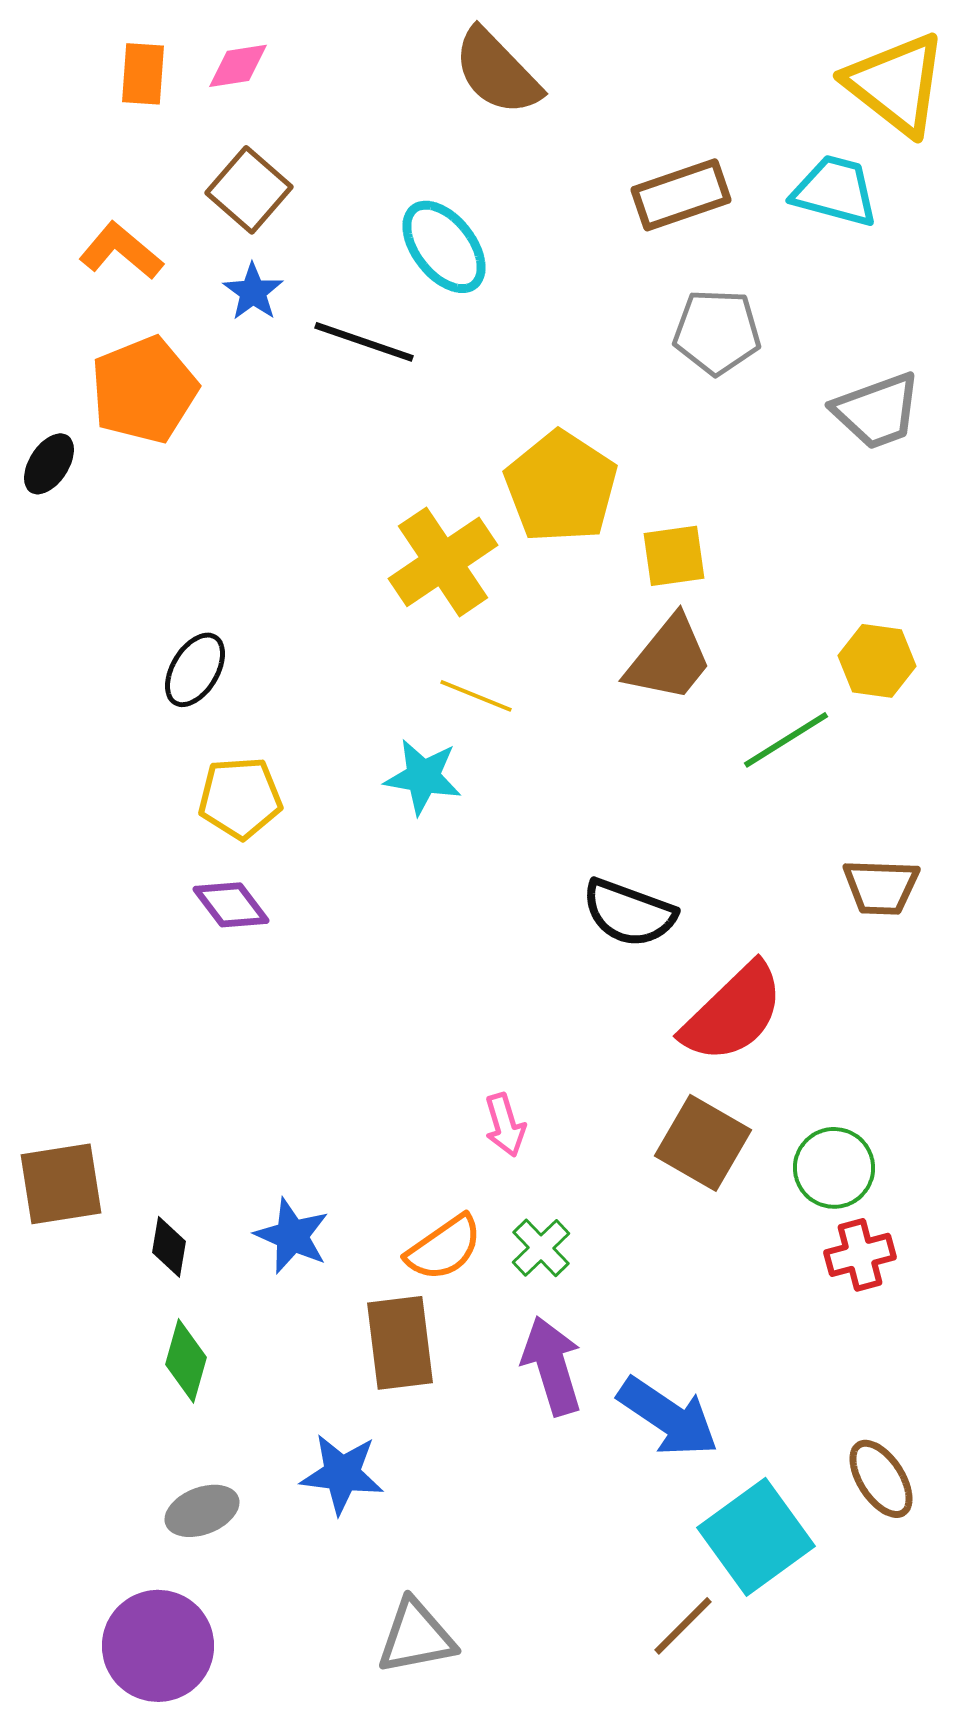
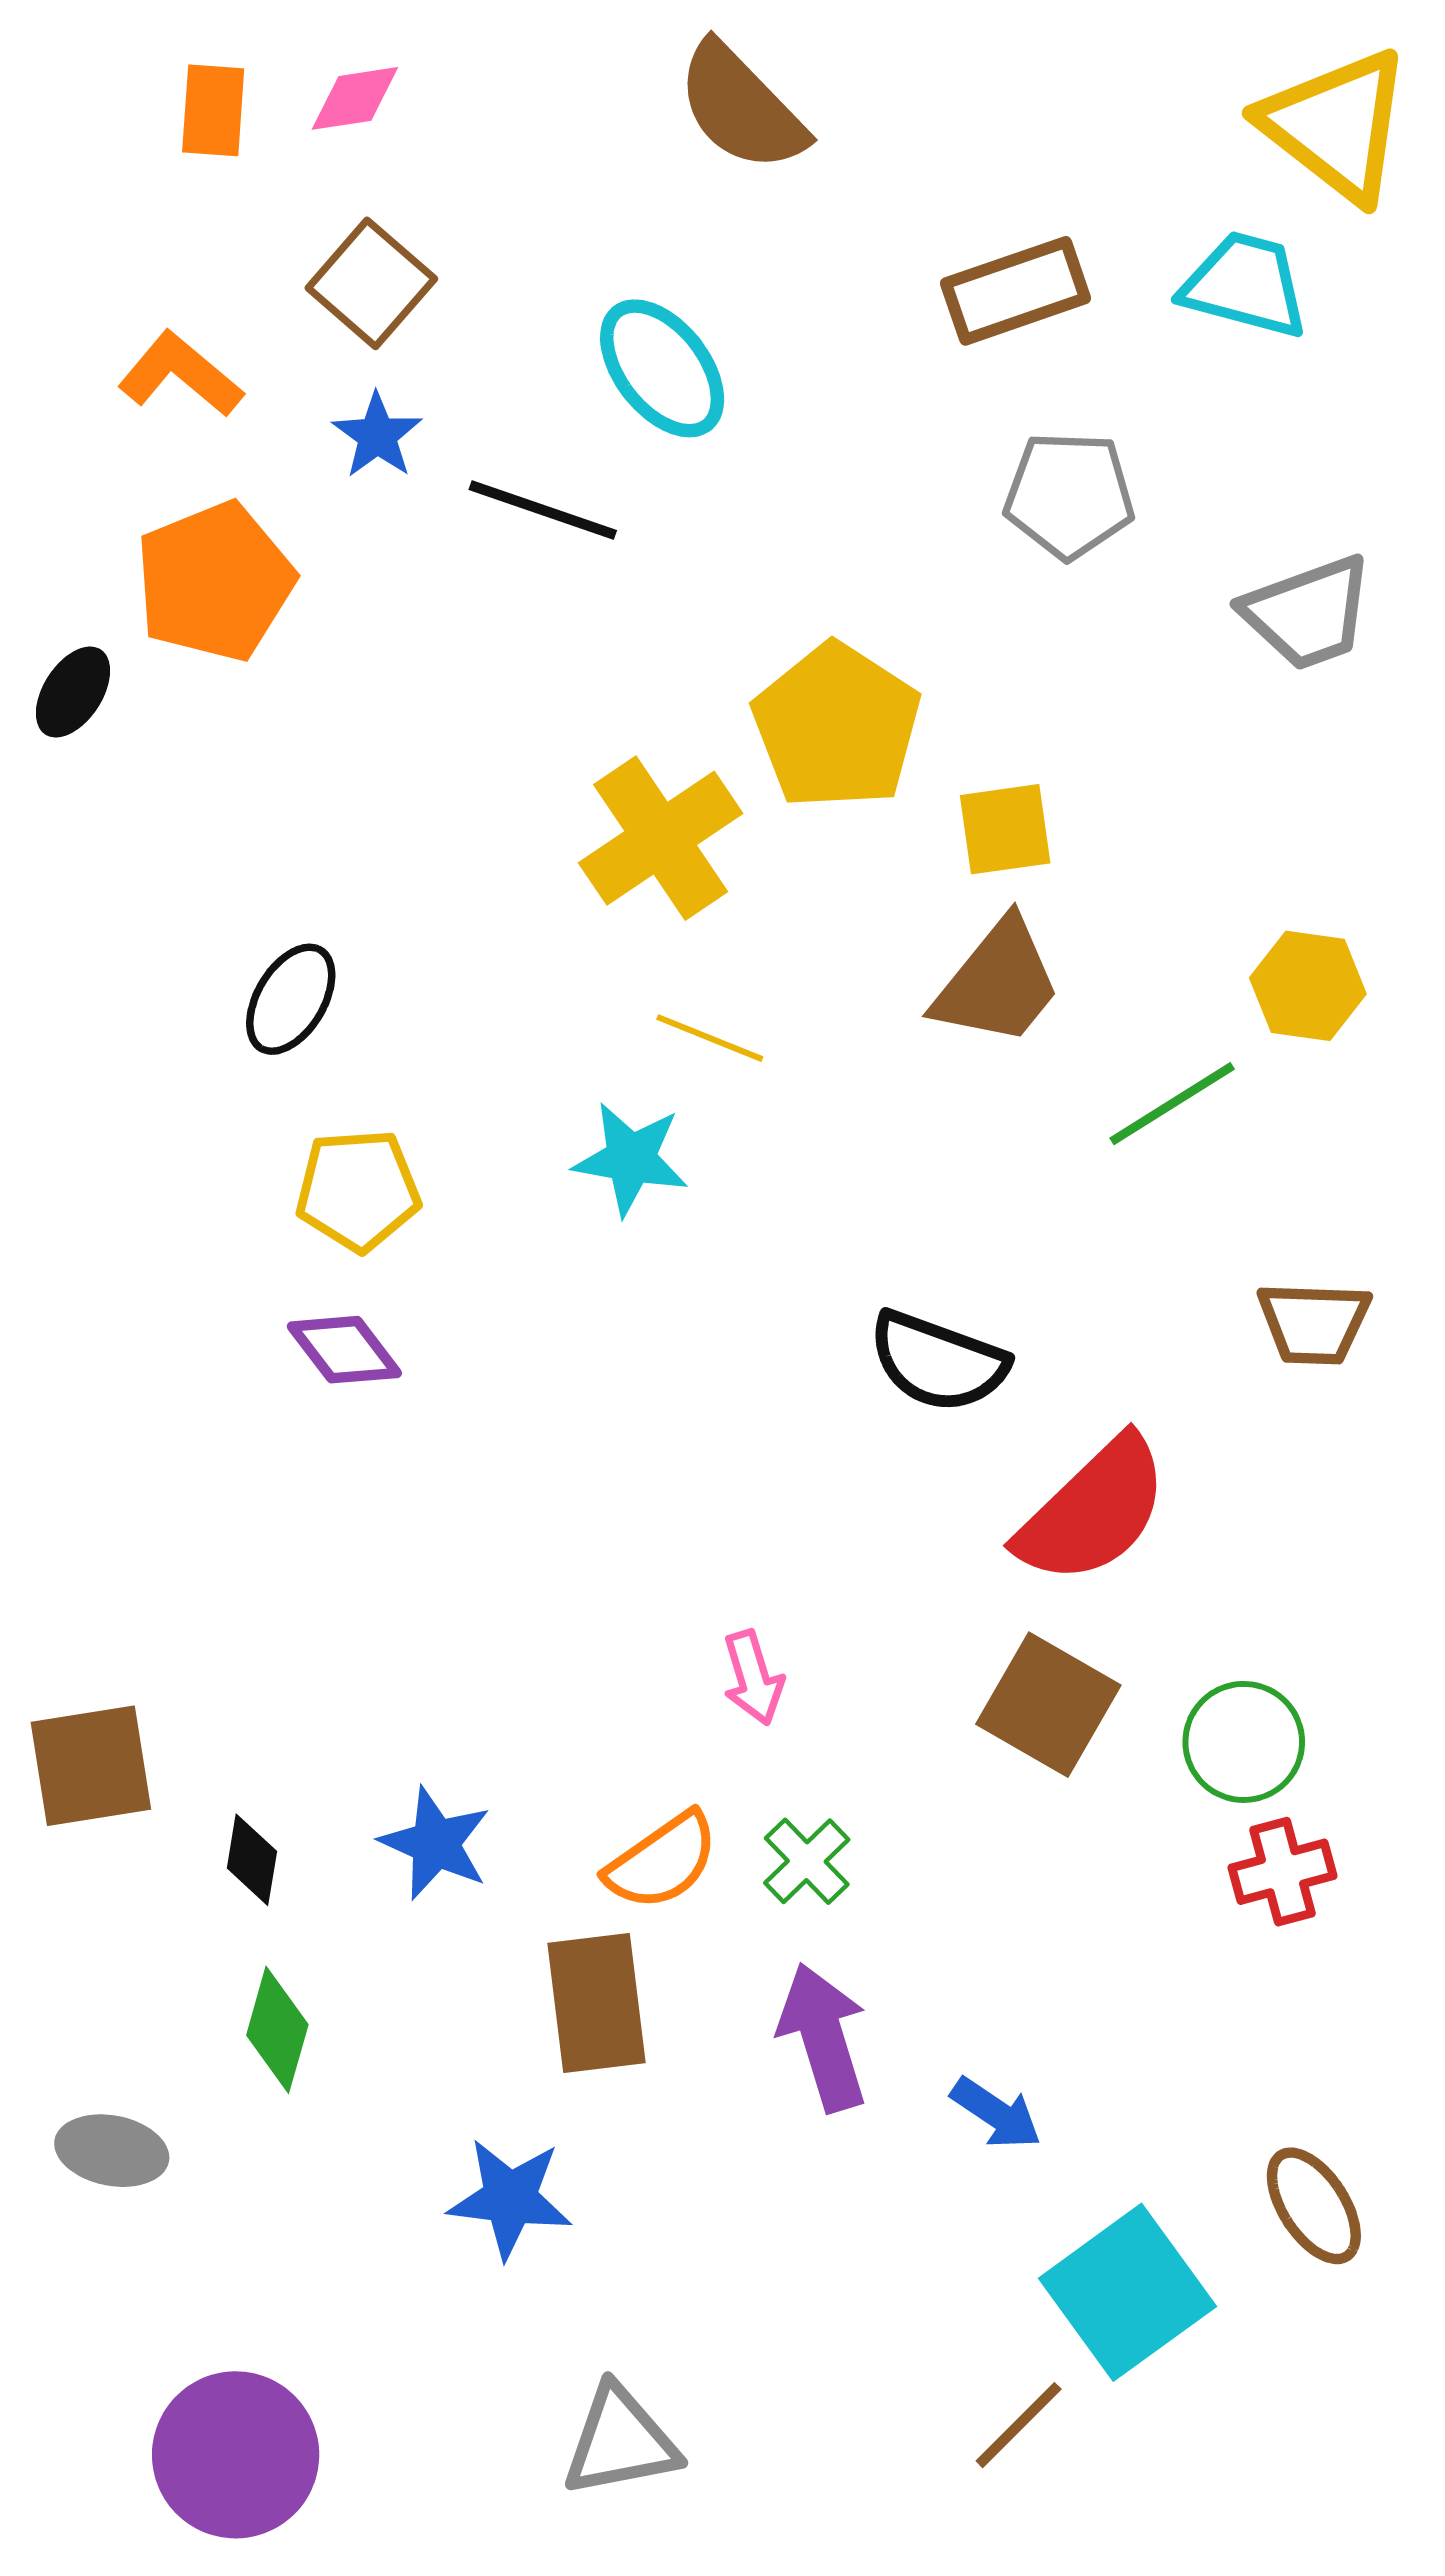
blue arrow: (668, 1417) -> (996, 2113), size x0.6
gray ellipse: (202, 1511) -> (112, 2151), moved, turned 32

